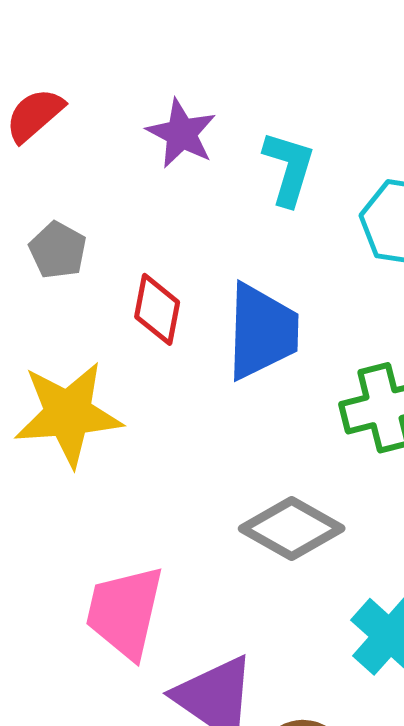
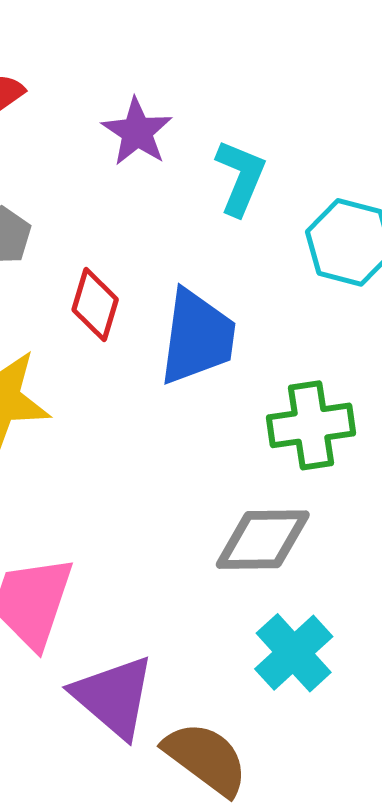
gray diamond: (292, 528) -> (263, 540), moved, turned -36

